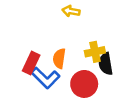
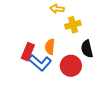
yellow cross: (95, 52) -> (73, 25), moved

